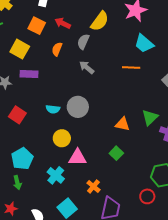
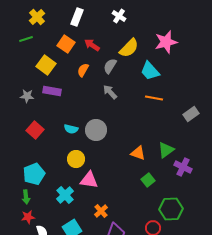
cyan trapezoid: (144, 44) -> (150, 71), moved
green square: (116, 153) -> (148, 180), moved
red star: (11, 209) -> (28, 217), moved

